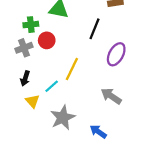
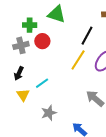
yellow line: (72, 69) -> (78, 60), moved
gray star: (63, 118) -> (49, 113), size x0.7

